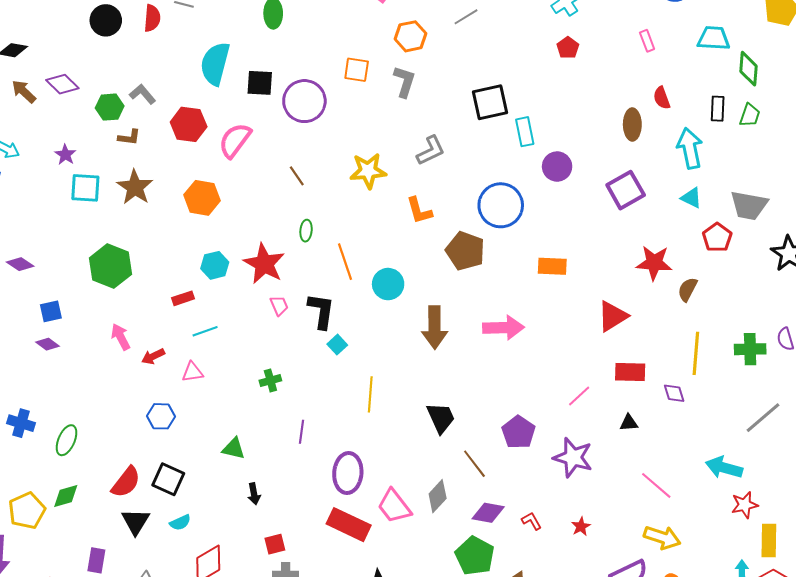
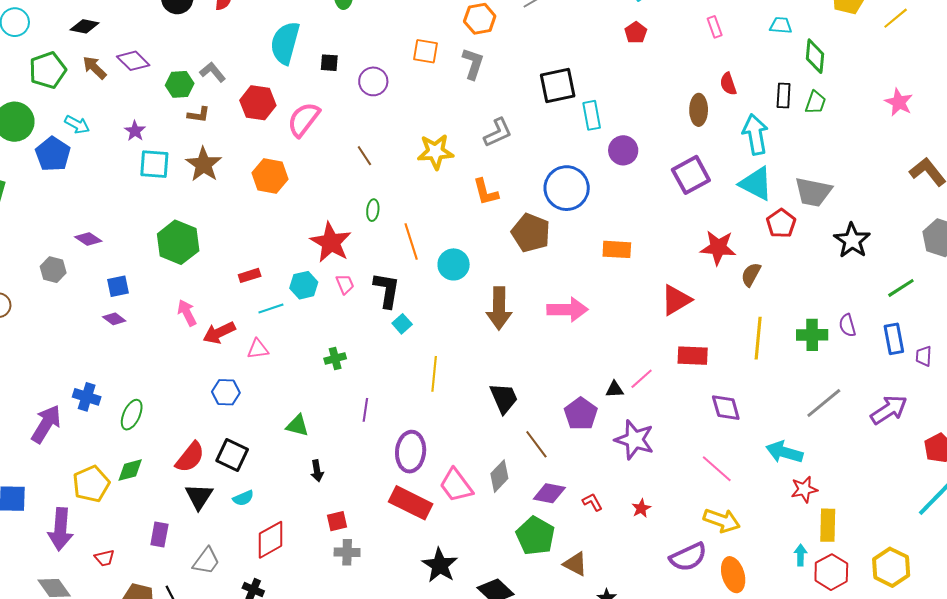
cyan trapezoid: (714, 38) -> (781, 25), size x0.7
black square: (260, 83) -> (329, 63), size x0.7
purple circle: (304, 101) -> (373, 81), size x0.7
cyan triangle: (691, 198) -> (756, 184), size x1.6
cyan hexagon: (215, 265) -> (304, 285), moved
red arrow: (153, 356) -> (219, 333), size x1.4
purple diamond: (674, 393) -> (726, 408), moved, size x1.4
black triangle: (629, 423) -> (614, 389), moved

